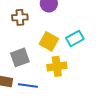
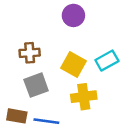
brown cross: (20, 17) -> (30, 53), moved

